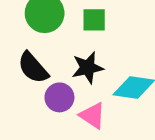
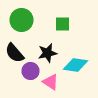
green square: (94, 20) -> (62, 24), moved

